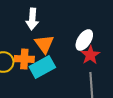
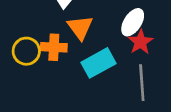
cyan rectangle: (42, 67) -> (99, 63), moved

